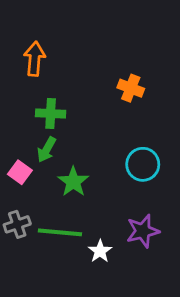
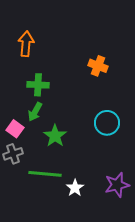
gray cross: (17, 224) -> (13, 154), moved
purple star: (143, 231) -> (117, 185), moved

